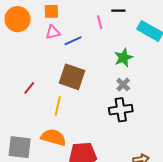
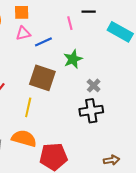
green star: (123, 58) -> (73, 59), moved

